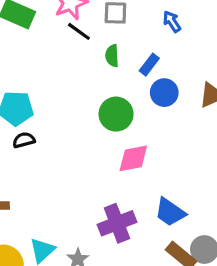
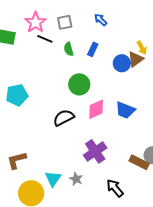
blue circle: (164, 93) -> (122, 63), moved
black semicircle: (24, 140) -> (64, 118), moved, size x1.5
blue trapezoid: (170, 212) -> (125, 110), moved

